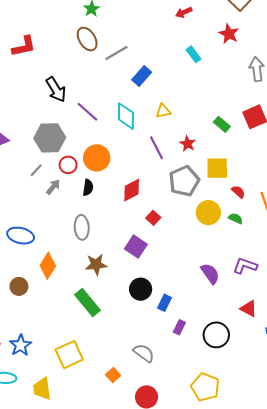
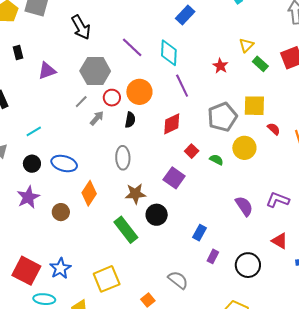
black arrow: (56, 90) -> (81, 27), moved
yellow triangle: (163, 111) -> (246, 45), moved, turned -35
red star: (188, 144) -> (220, 66), moved
purple line: (157, 148) -> (182, 86), moved
green semicircle: (236, 218) -> (216, 160), moved
black circle: (141, 289) -> (157, 215), moved

